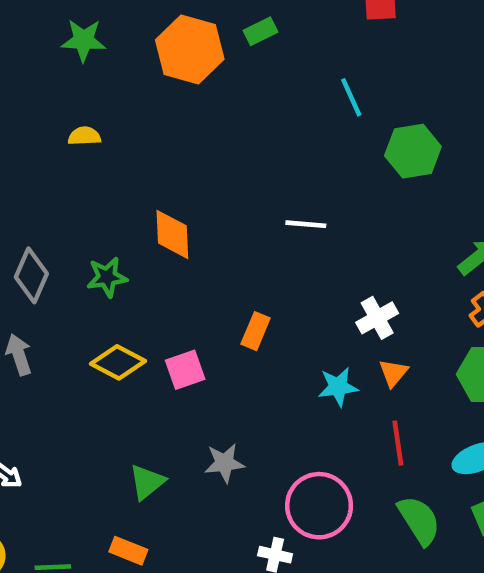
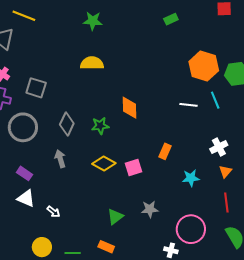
orange hexagon: (190, 49) -> (204, 66), moved
cyan line: (351, 97) -> (215, 100), moved
yellow semicircle: (84, 136) -> (92, 63), size x1.6
cyan star: (338, 387) -> (191, 178), moved

